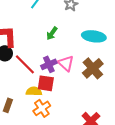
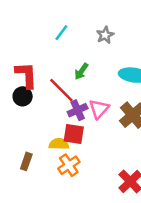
pink triangle: (66, 63) -> (99, 109), turned 30
red line: (25, 64) -> (61, 90), moved

